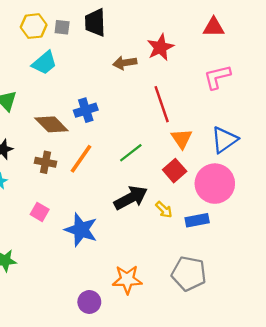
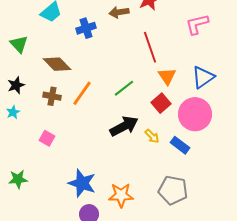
blue cross: (86, 110) -> (86, 28), moved
blue rectangle: (197, 220) -> (180, 145), turned 48
blue star: (81, 230) -> (82, 183), moved

